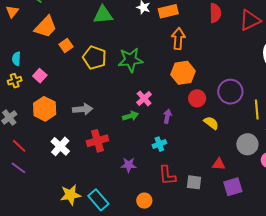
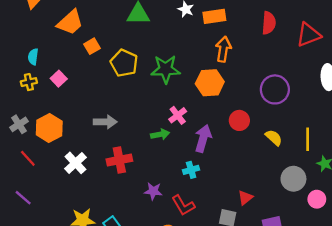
orange hexagon: (183, 73) -> (210, 83), moved
purple circle: (230, 92) -> (275, 89), moved
orange hexagon: (45, 109) -> (49, 128), moved
purple arrow: (167, 116) -> (203, 138), size x1.6
yellow semicircle: (211, 123) -> (274, 138), moved
red triangle: (219, 164) -> (245, 198), moved, turned -48
purple line: (18, 168) -> (23, 198), moved
red L-shape: (167, 175) -> (183, 205), moved, turned -30

